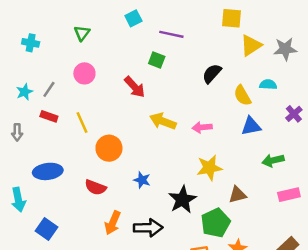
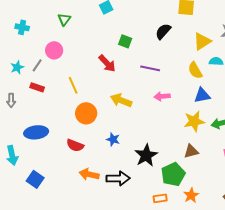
purple line: (171, 34) -> (150, 68), moved
yellow triangle: (251, 45) -> (202, 41), moved
pink circle: (84, 73) -> (54, 50), moved
black semicircle: (212, 73) -> (163, 31), moved
yellow arrow: (163, 121) -> (121, 100), moved
yellow line: (82, 122) -> (73, 85), moved
yellow star: (209, 168) -> (194, 121), moved
orange arrow: (113, 223) -> (89, 174), turned 78

